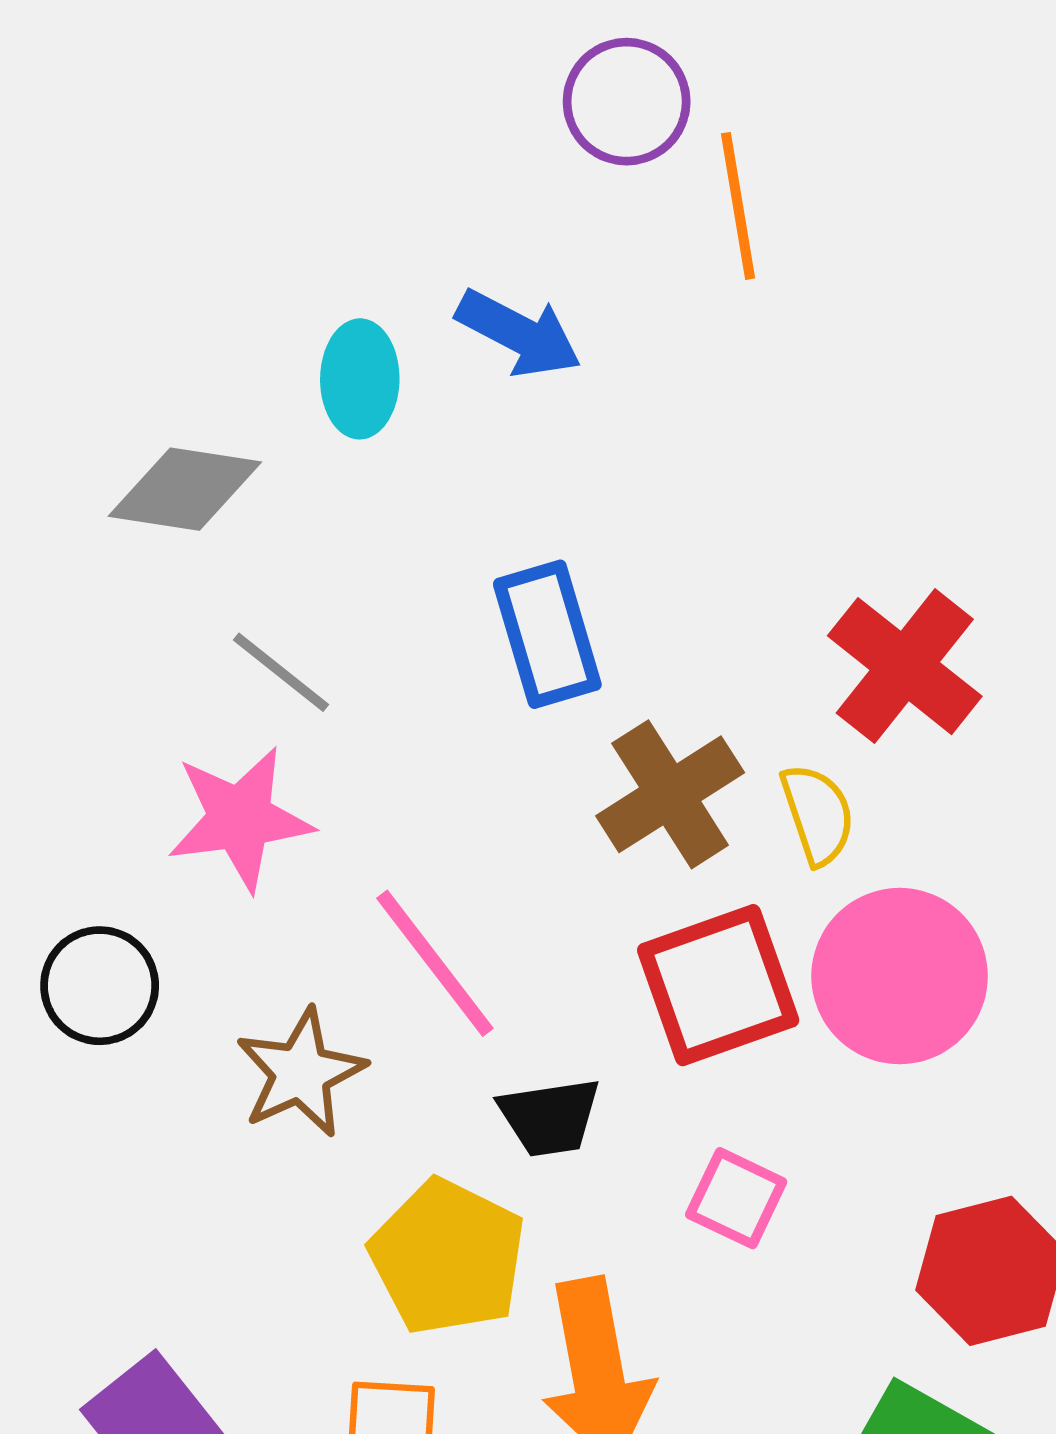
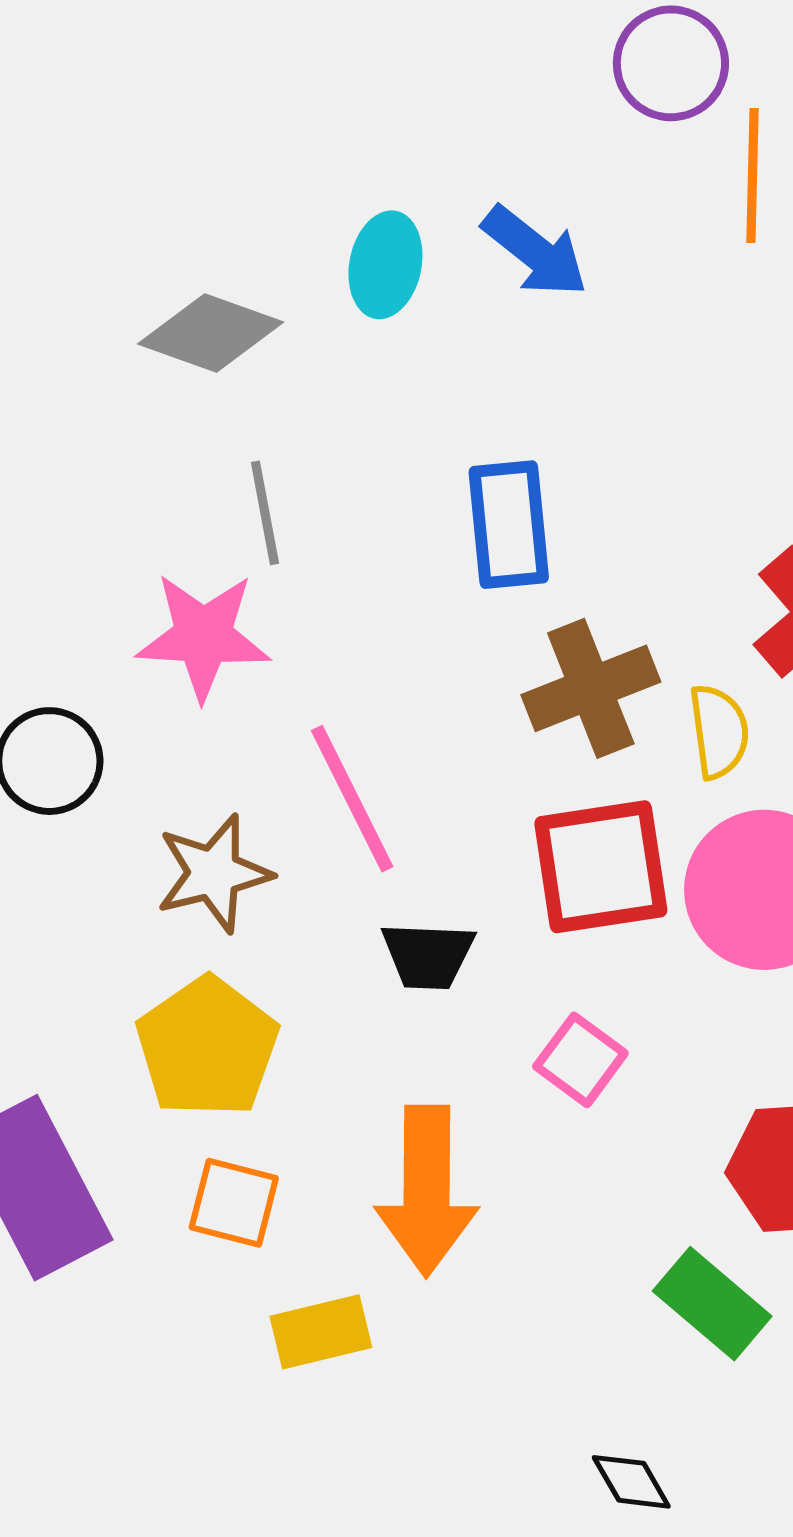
gray line: (281, 672) -> (265, 513), turned 30
yellow pentagon: (448, 1257) -> (207, 1047), moved

